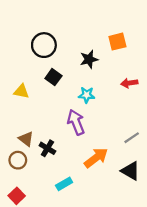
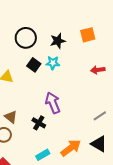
black star: (89, 59) -> (58, 41), moved
cyan star: (87, 95) -> (53, 63), moved
black cross: (47, 148) -> (39, 123), moved
orange arrow: (96, 158) -> (71, 148), moved

